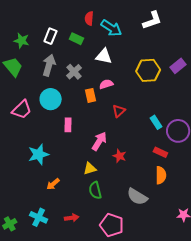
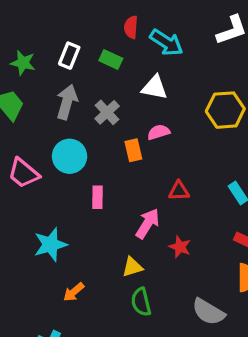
pink trapezoid: (22, 110) -> (23, 173), turned 85
red triangle: (119, 111) -> (179, 191), moved, turned 40

